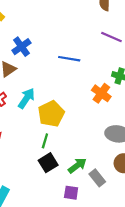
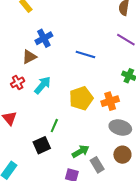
orange cross: (101, 93) -> (110, 101), moved, turned 30
yellow pentagon: (51, 114) -> (81, 98), moved
black square: (48, 163) -> (42, 145), moved

